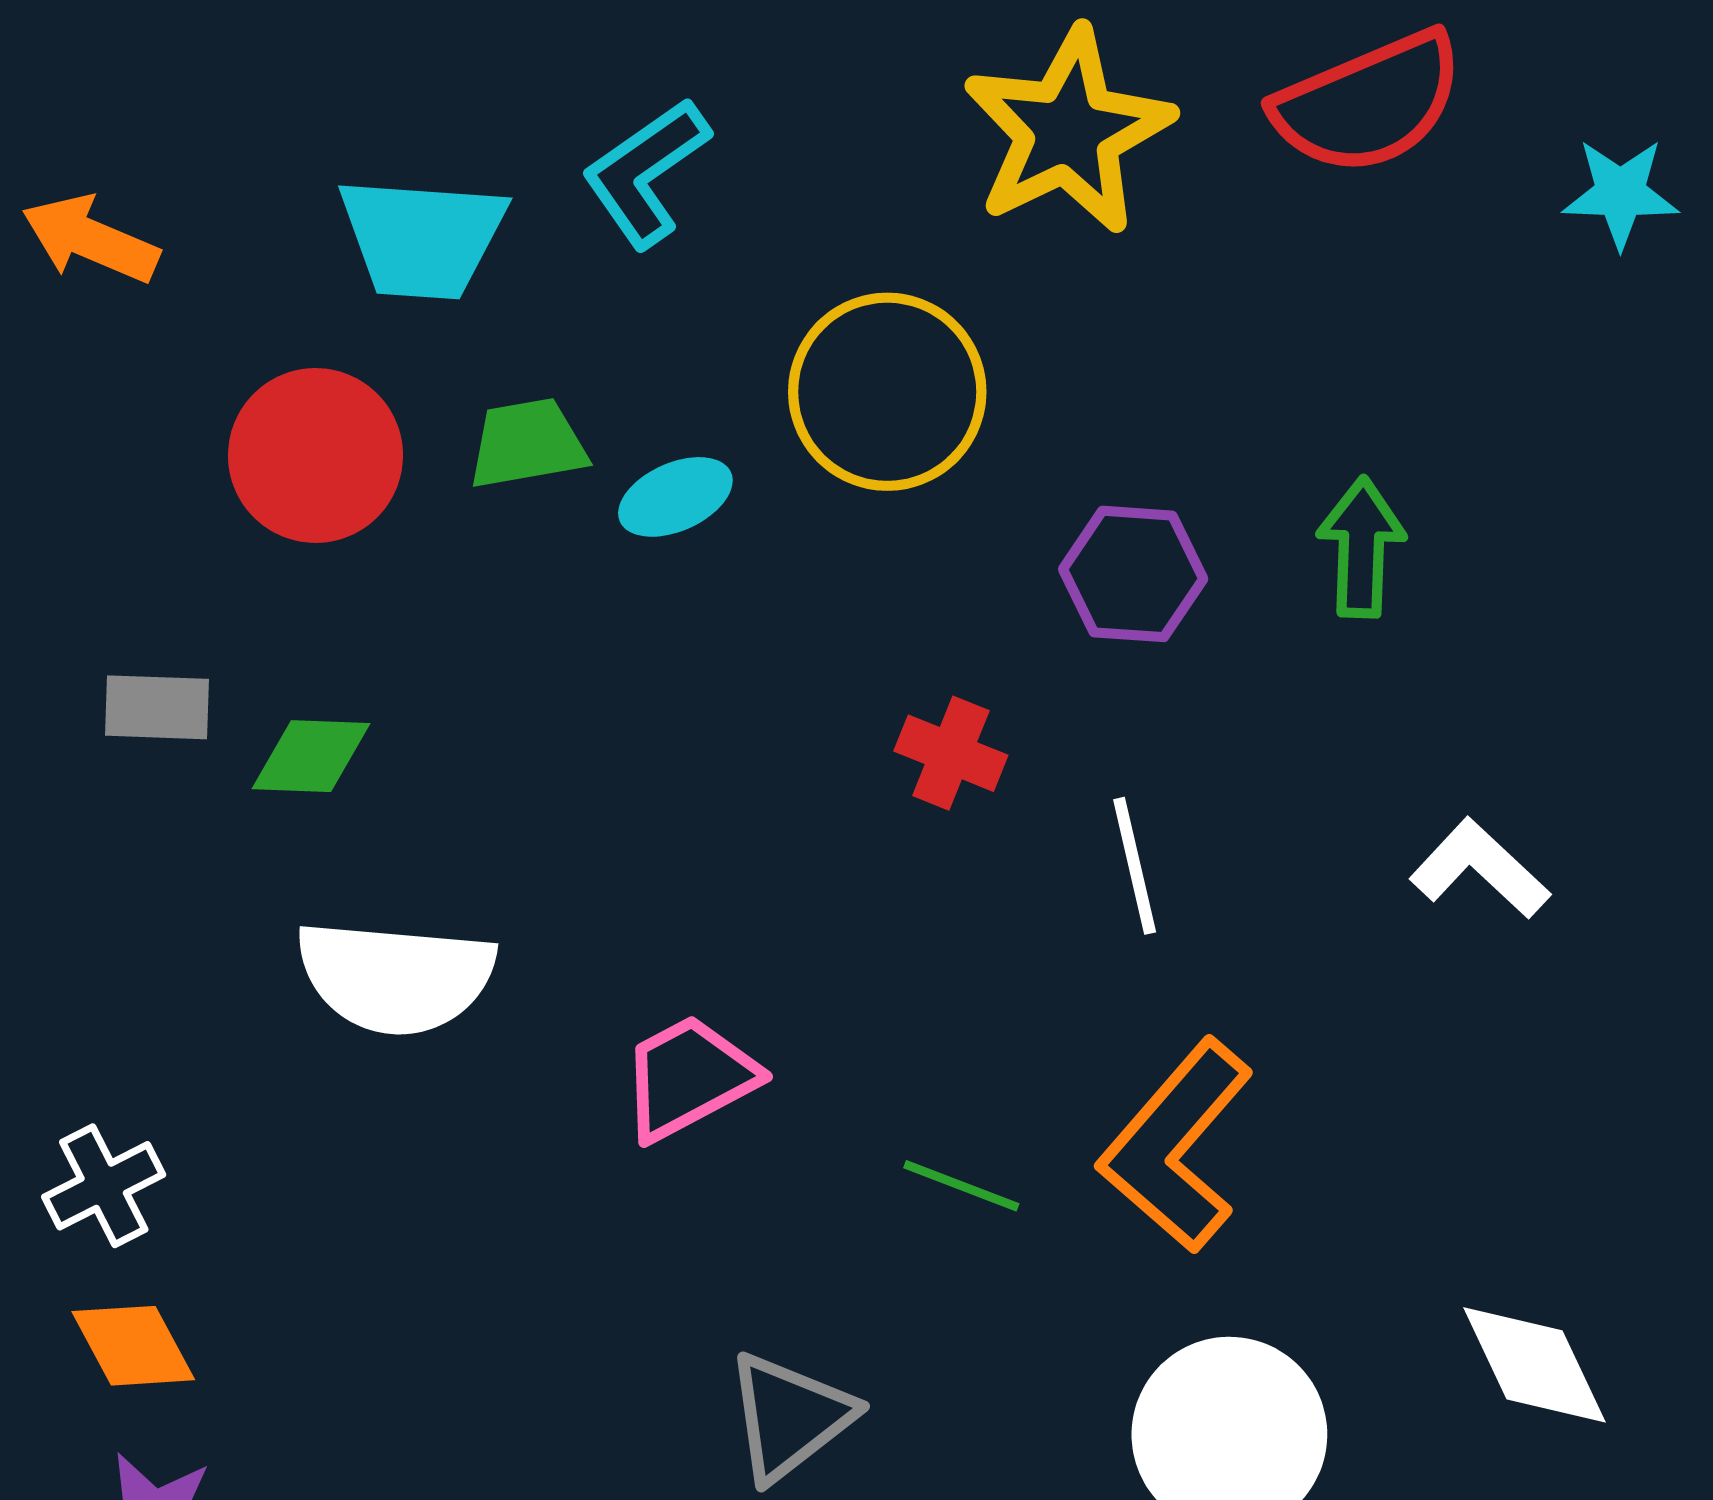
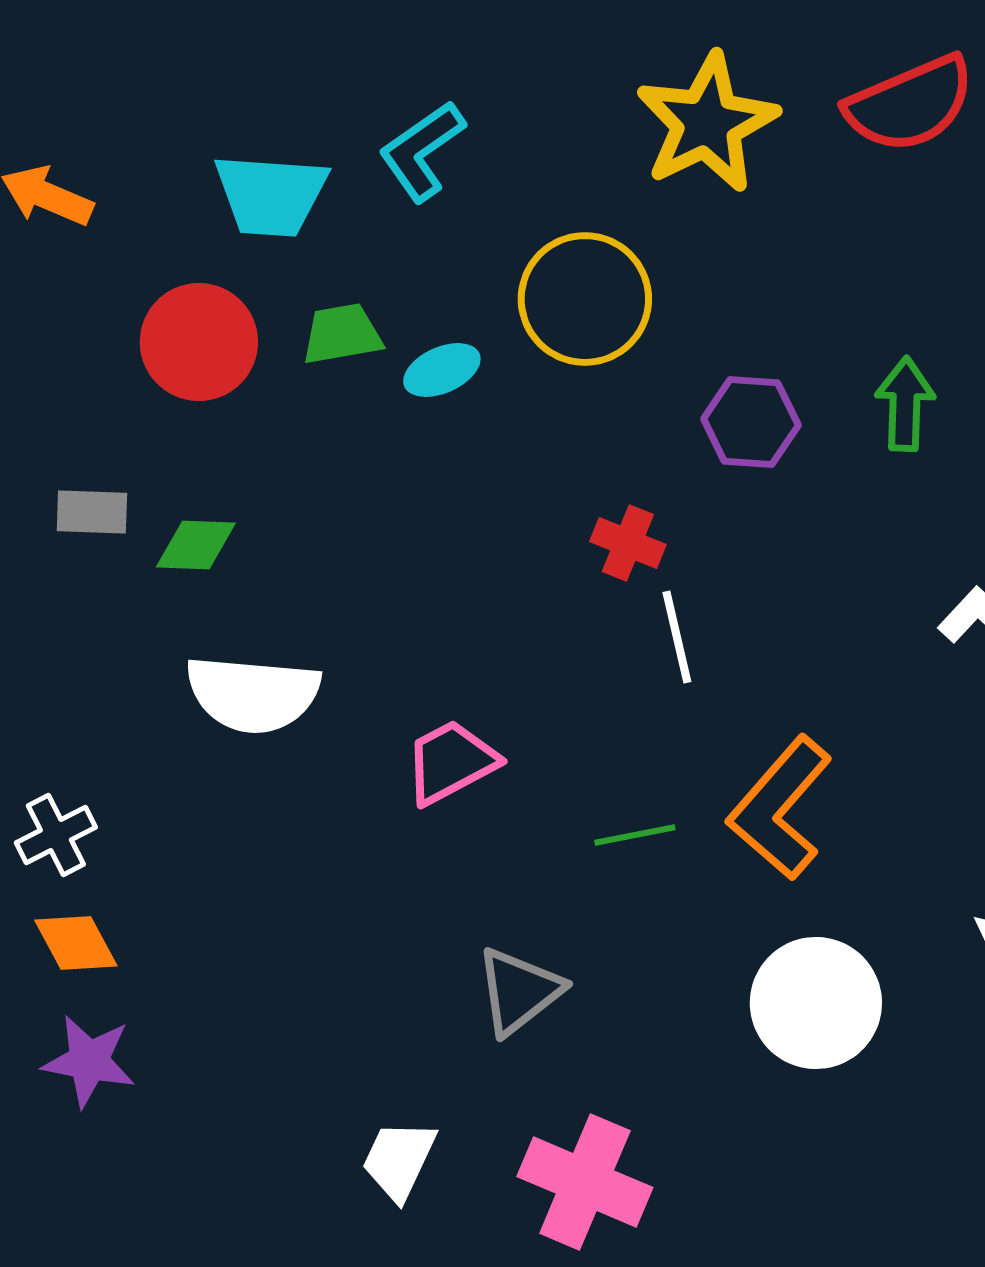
white line: (1135, 866) -> (677, 637), moved
green line: (961, 1186) -> (635, 835), turned -32

